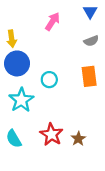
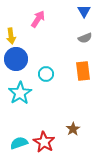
pink arrow: (52, 21) -> (38, 19), moved
red star: (51, 134) -> (44, 142), moved
cyan semicircle: (14, 139) -> (19, 143), moved, turned 102

